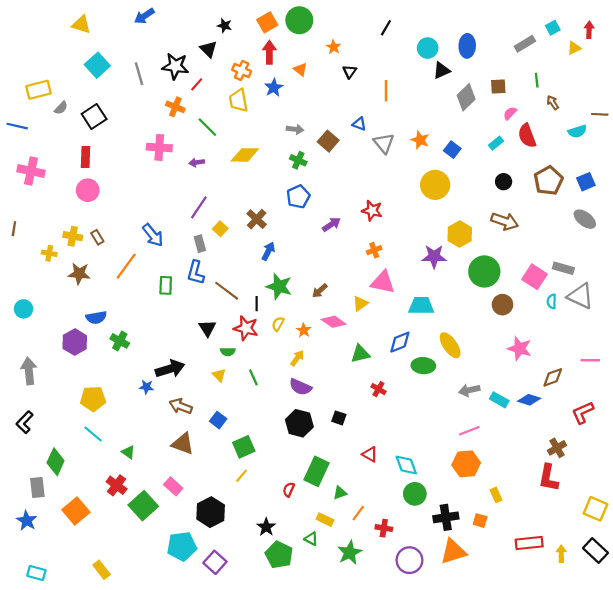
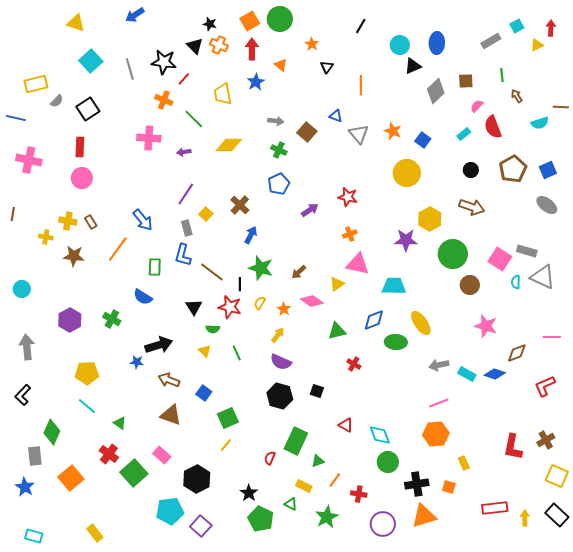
orange cross: (242, 70) -> (219, 45), moved
blue semicircle: (96, 317) -> (143, 297), moved, turned 42
brown cross: (557, 448) -> (546, 440), moved

